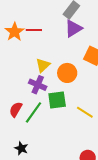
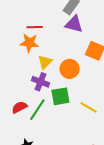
purple triangle: (73, 28) -> (74, 24), turned 48
orange star: (14, 32) -> (29, 43), moved, turned -30
red semicircle: (16, 109) -> (20, 107), turned 35

